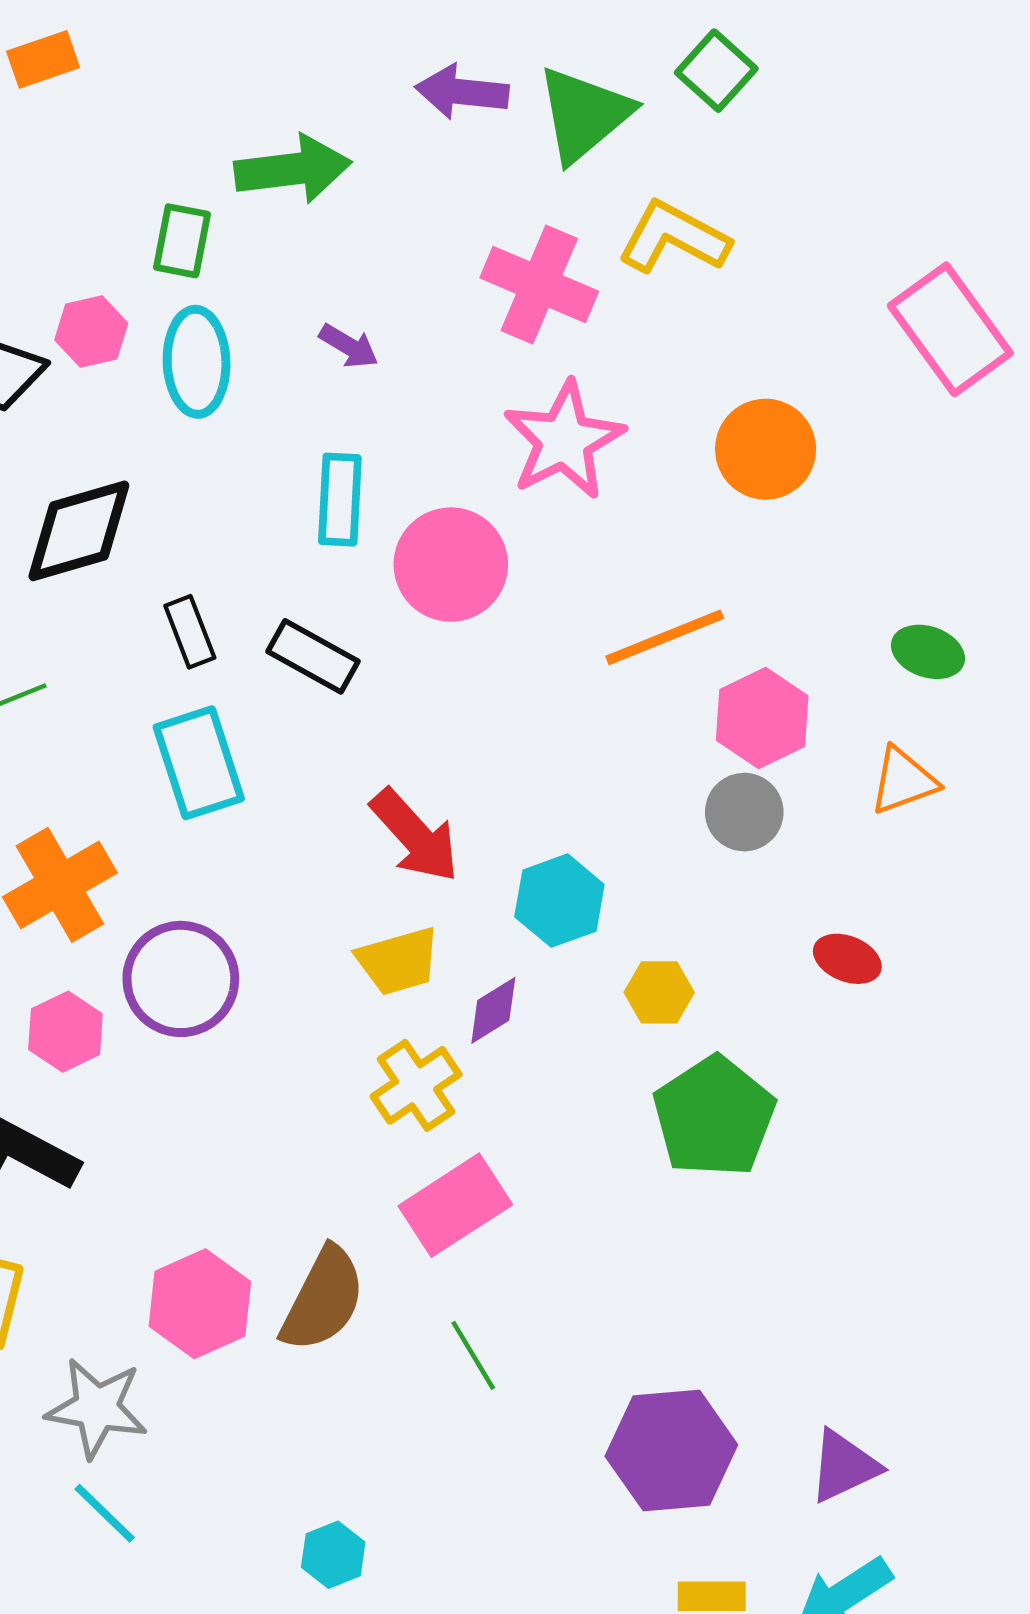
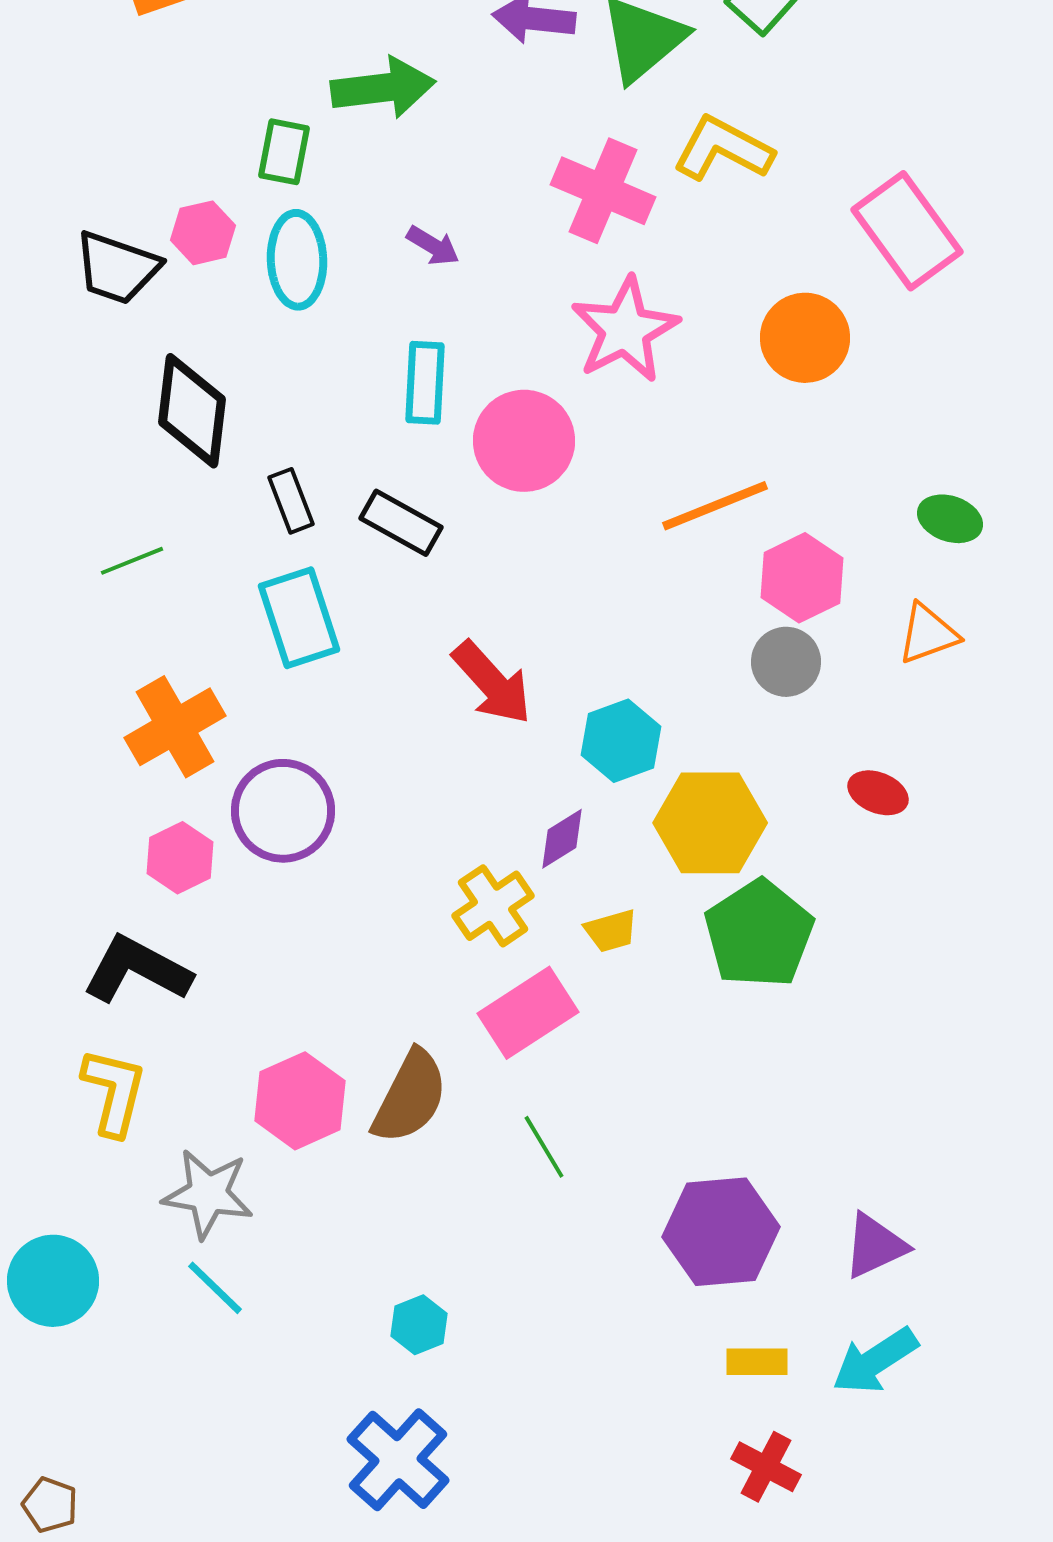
pink rectangle: (950, 329) -> (907, 231), moved
black diamond: (79, 531) -> (192, 411), turned -67
yellow trapezoid: (398, 961) -> (611, 931), moved, size x0.7
yellow hexagon: (659, 992) -> (710, 823), size x1.8

